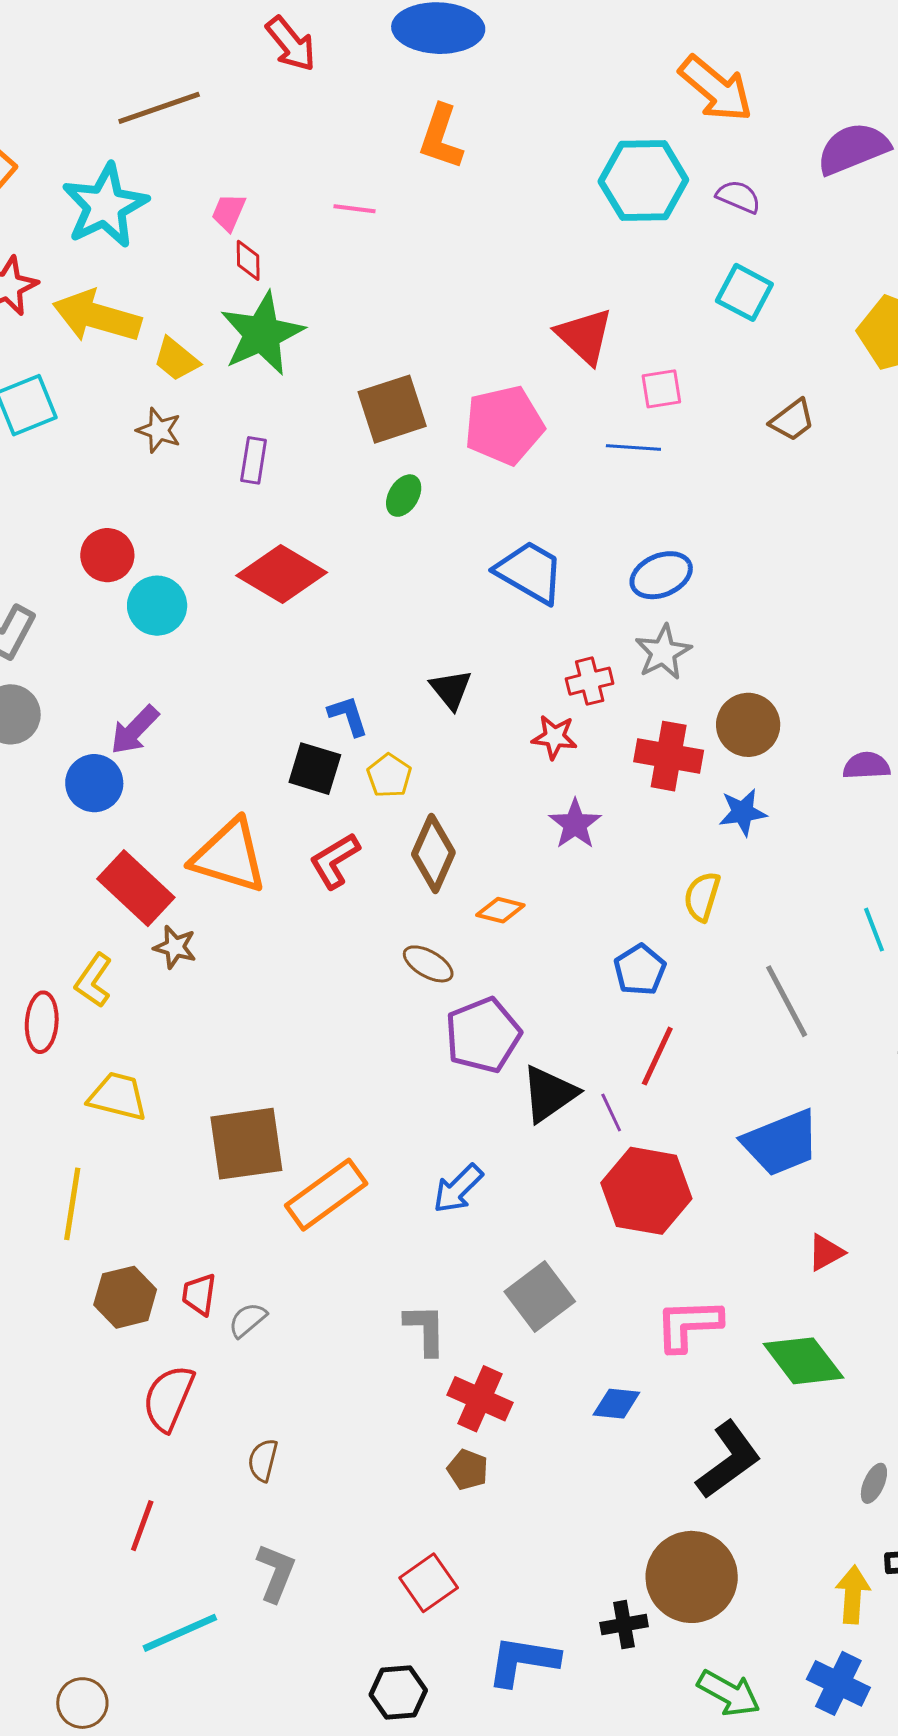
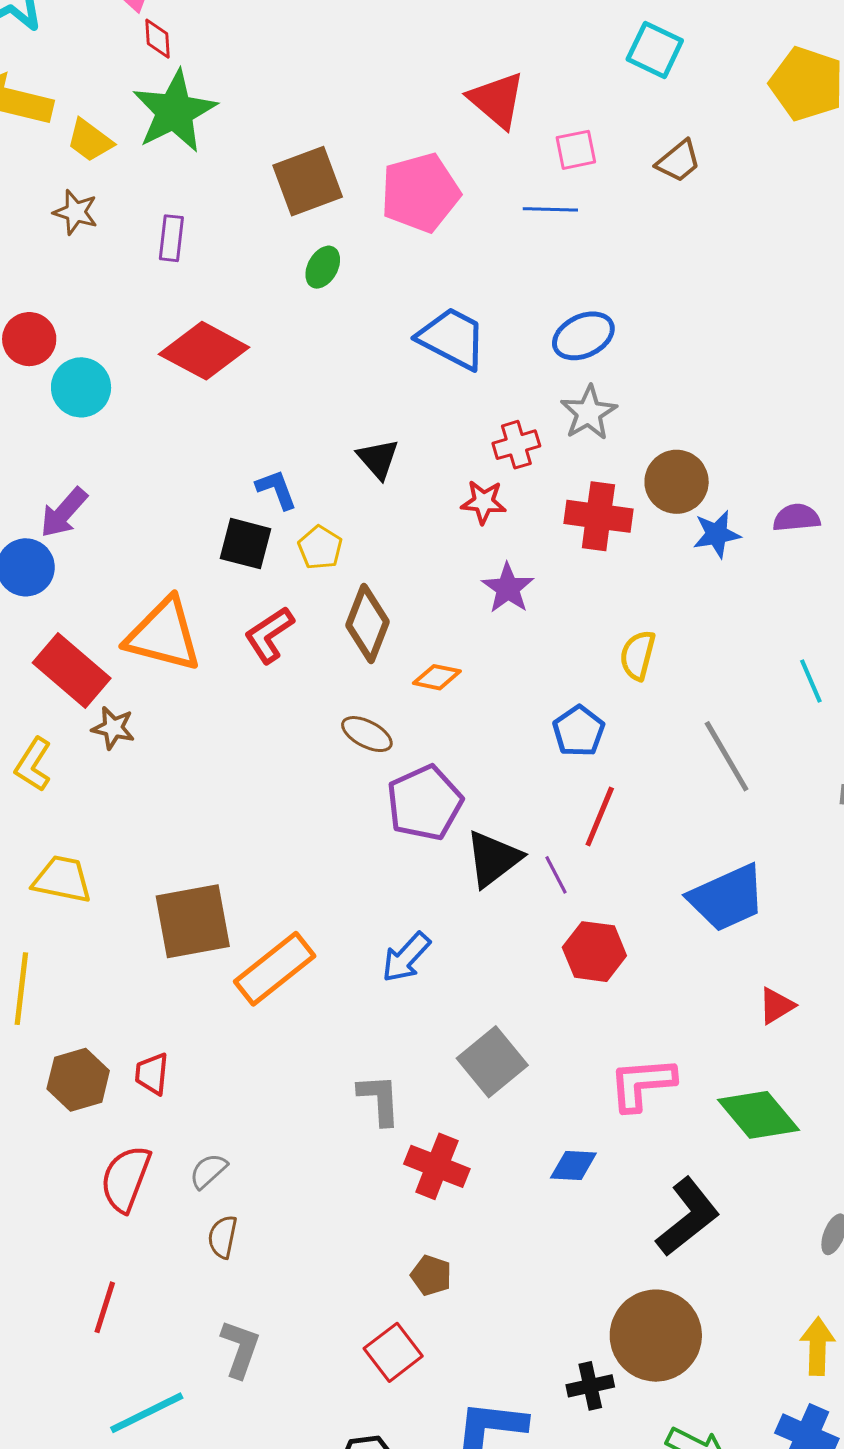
brown trapezoid: (792, 420) -> (678, 161), moved
blue star: (743, 812) -> (717, 534), moved
red hexagon: (646, 1191) -> (594, 952), size x0.7
gray semicircle: (248, 1320) -> (208, 1171), moved
brown pentagon: (468, 1470) -> (431, 1275), moved

